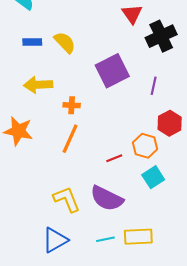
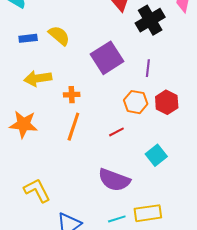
orange hexagon: (145, 146) -> (136, 102), moved
red line: (114, 158) -> (116, 132), moved
yellow L-shape: (67, 199) -> (37, 190), moved

